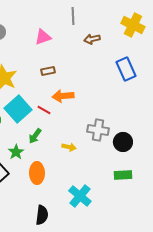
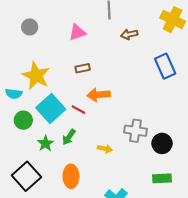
green star: (16, 152) -> (46, 143), moved

